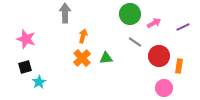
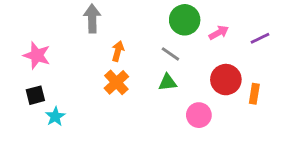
gray line: (135, 42) -> (170, 54), moved
green triangle: (106, 58) -> (168, 82), moved
pink circle: (164, 88) -> (199, 115), moved

